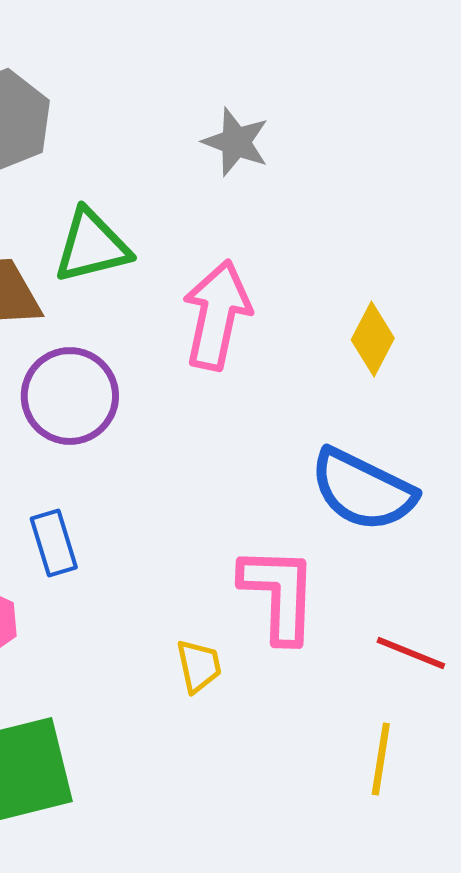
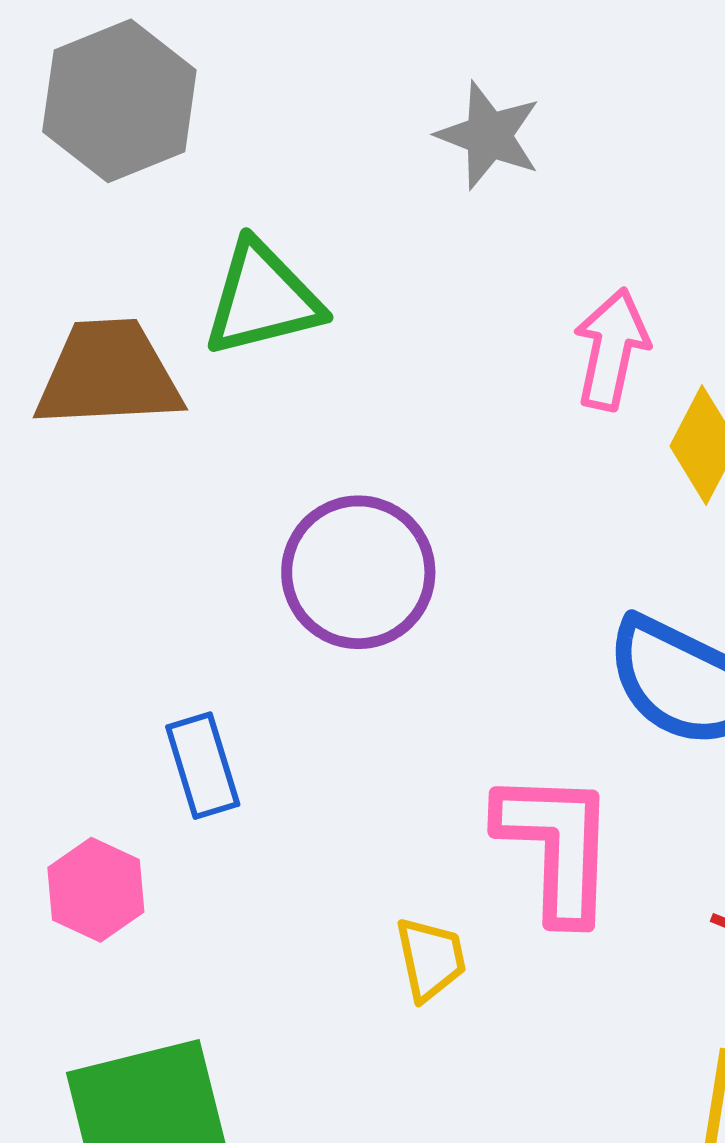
pink arrow: (217, 315) -> (611, 349), moved, size x0.7
purple circle: (70, 396) -> (358, 572), moved

